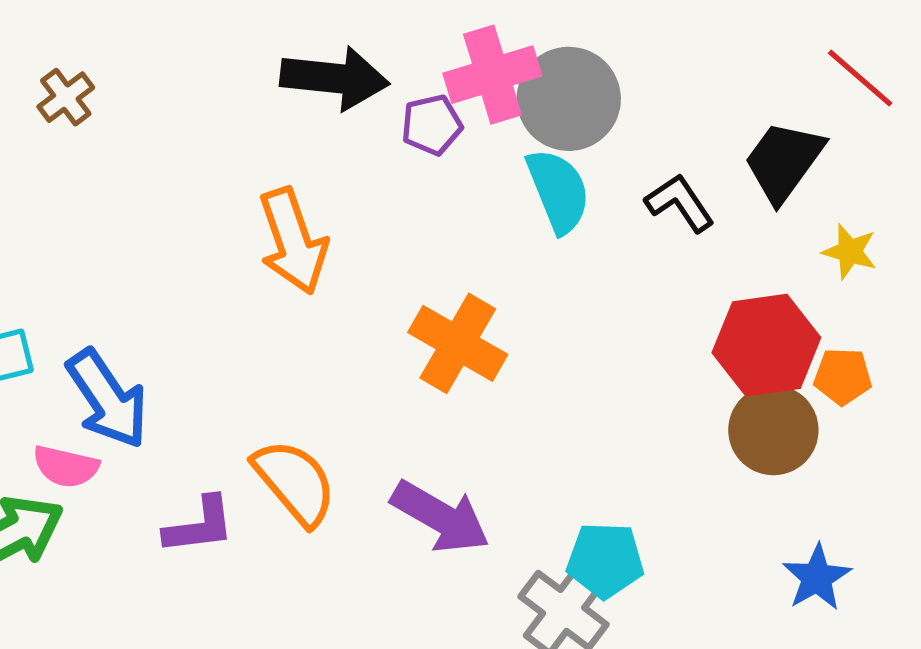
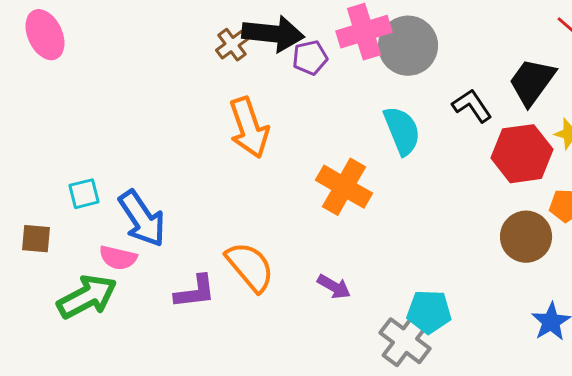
brown cross: (66, 97) -> (232, 45), moved
purple pentagon: (432, 125) -> (310, 58), moved
cyan semicircle: (558, 191) -> (402, 131), moved
red hexagon: (766, 345) -> (522, 154), moved
purple arrow: (440, 517) -> (334, 287), size x0.6

